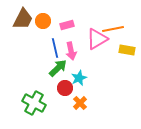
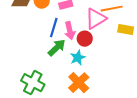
blue line: (55, 48) -> (54, 28), turned 30
red circle: (65, 88) -> (85, 39), moved
orange cross: (80, 103) -> (79, 83), size x1.5

